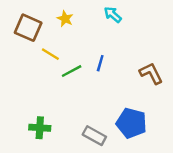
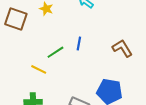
yellow line: (50, 54) -> (39, 69), moved

